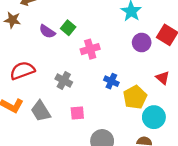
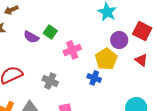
red triangle: (163, 78) -> (141, 60), moved
yellow pentagon: (135, 97) -> (106, 59), moved

